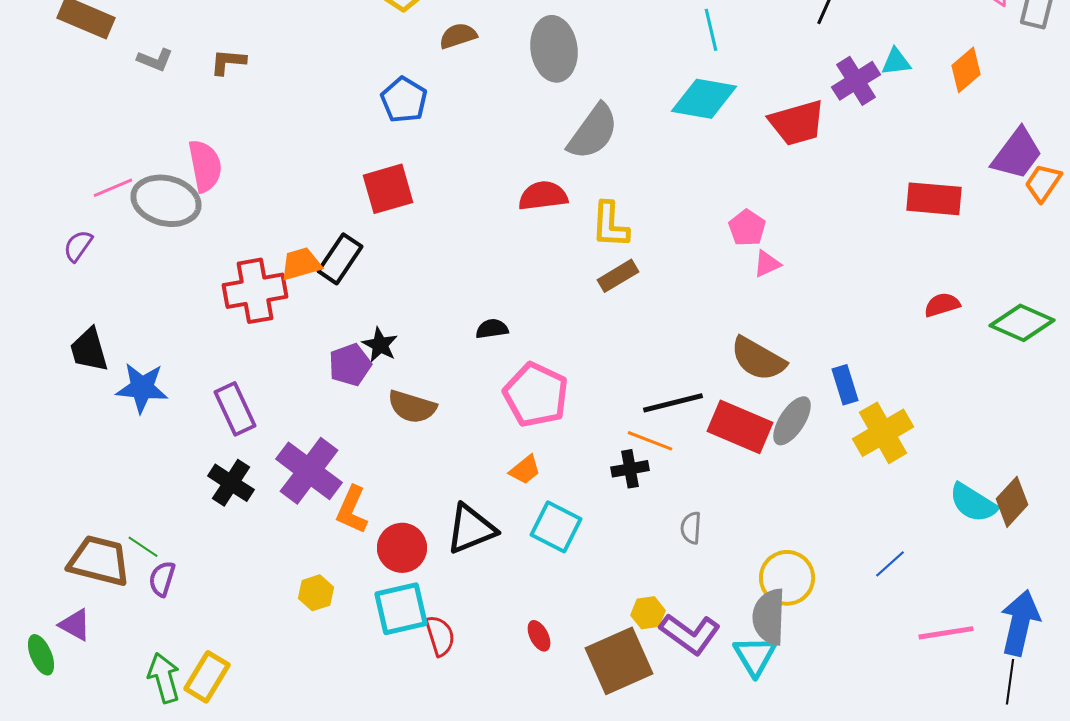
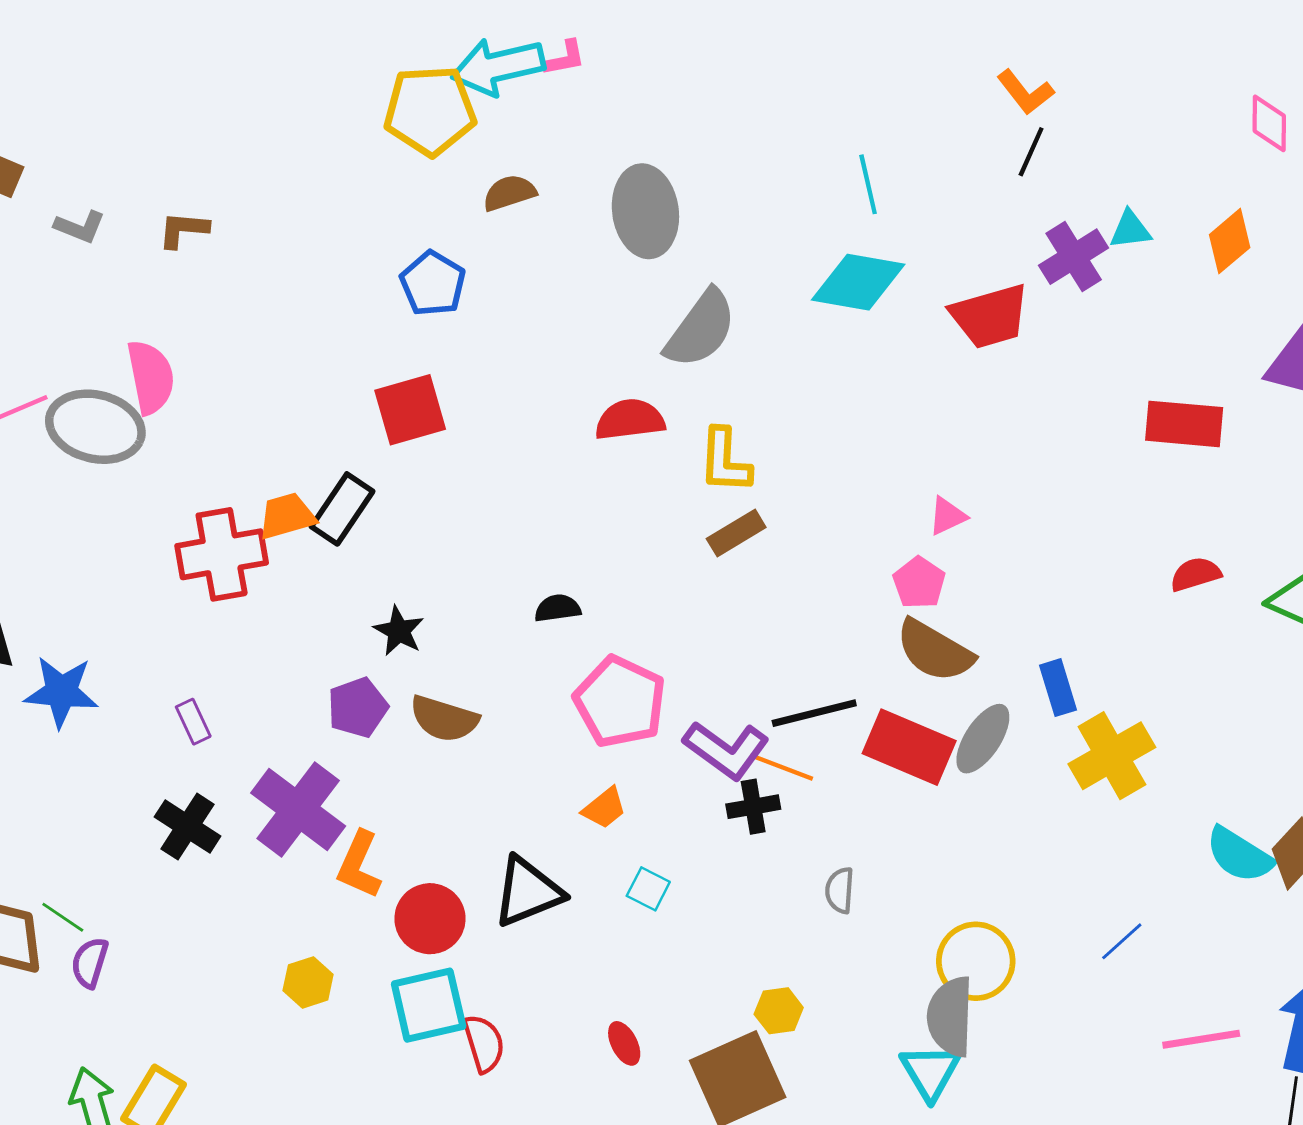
pink pentagon: (747, 228) -> (919, 583), moved
purple pentagon: (350, 365) -> (358, 707), moved
purple rectangle: (235, 409) -> (193, 722), size x0.6
cyan square: (556, 527) -> (648, 889), size x0.6
purple L-shape: (690, 634) -> (726, 750), moved

